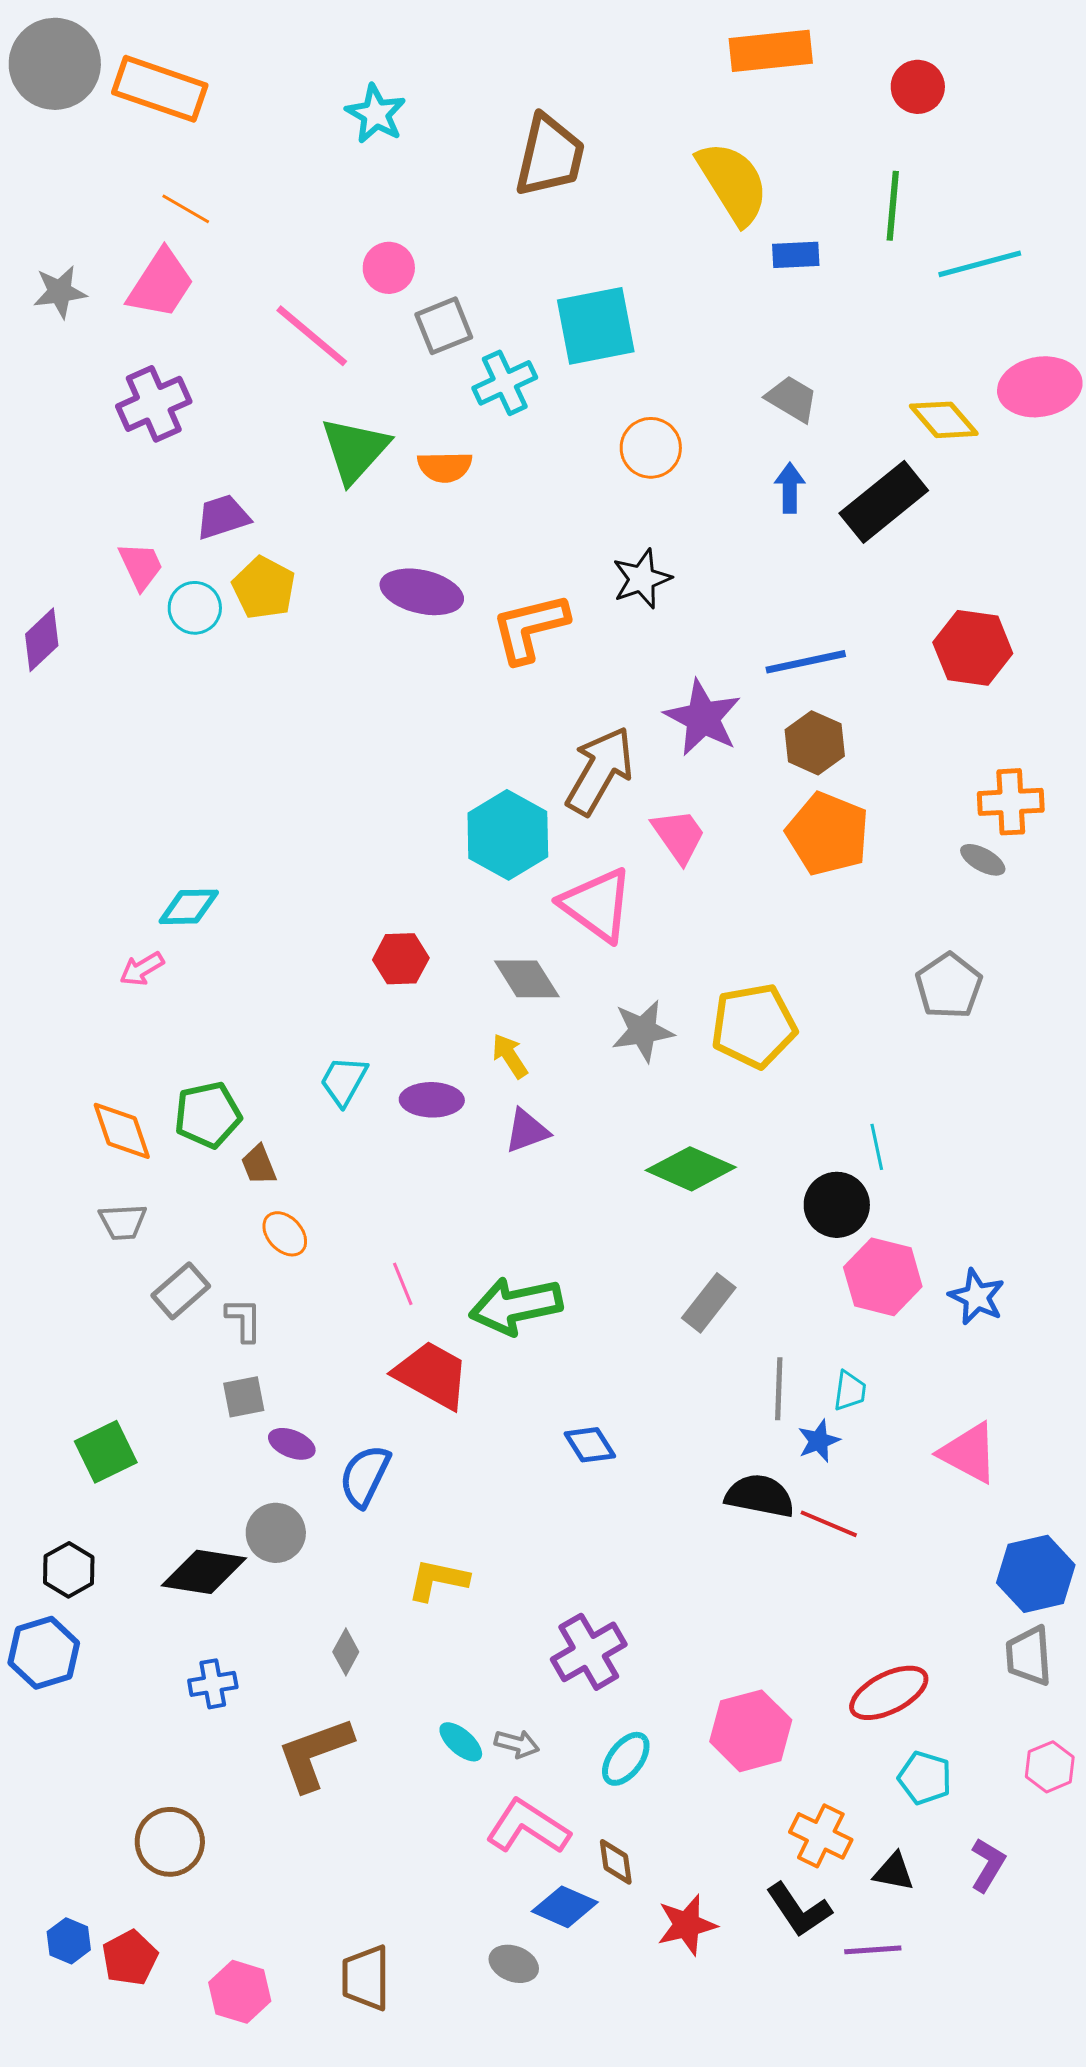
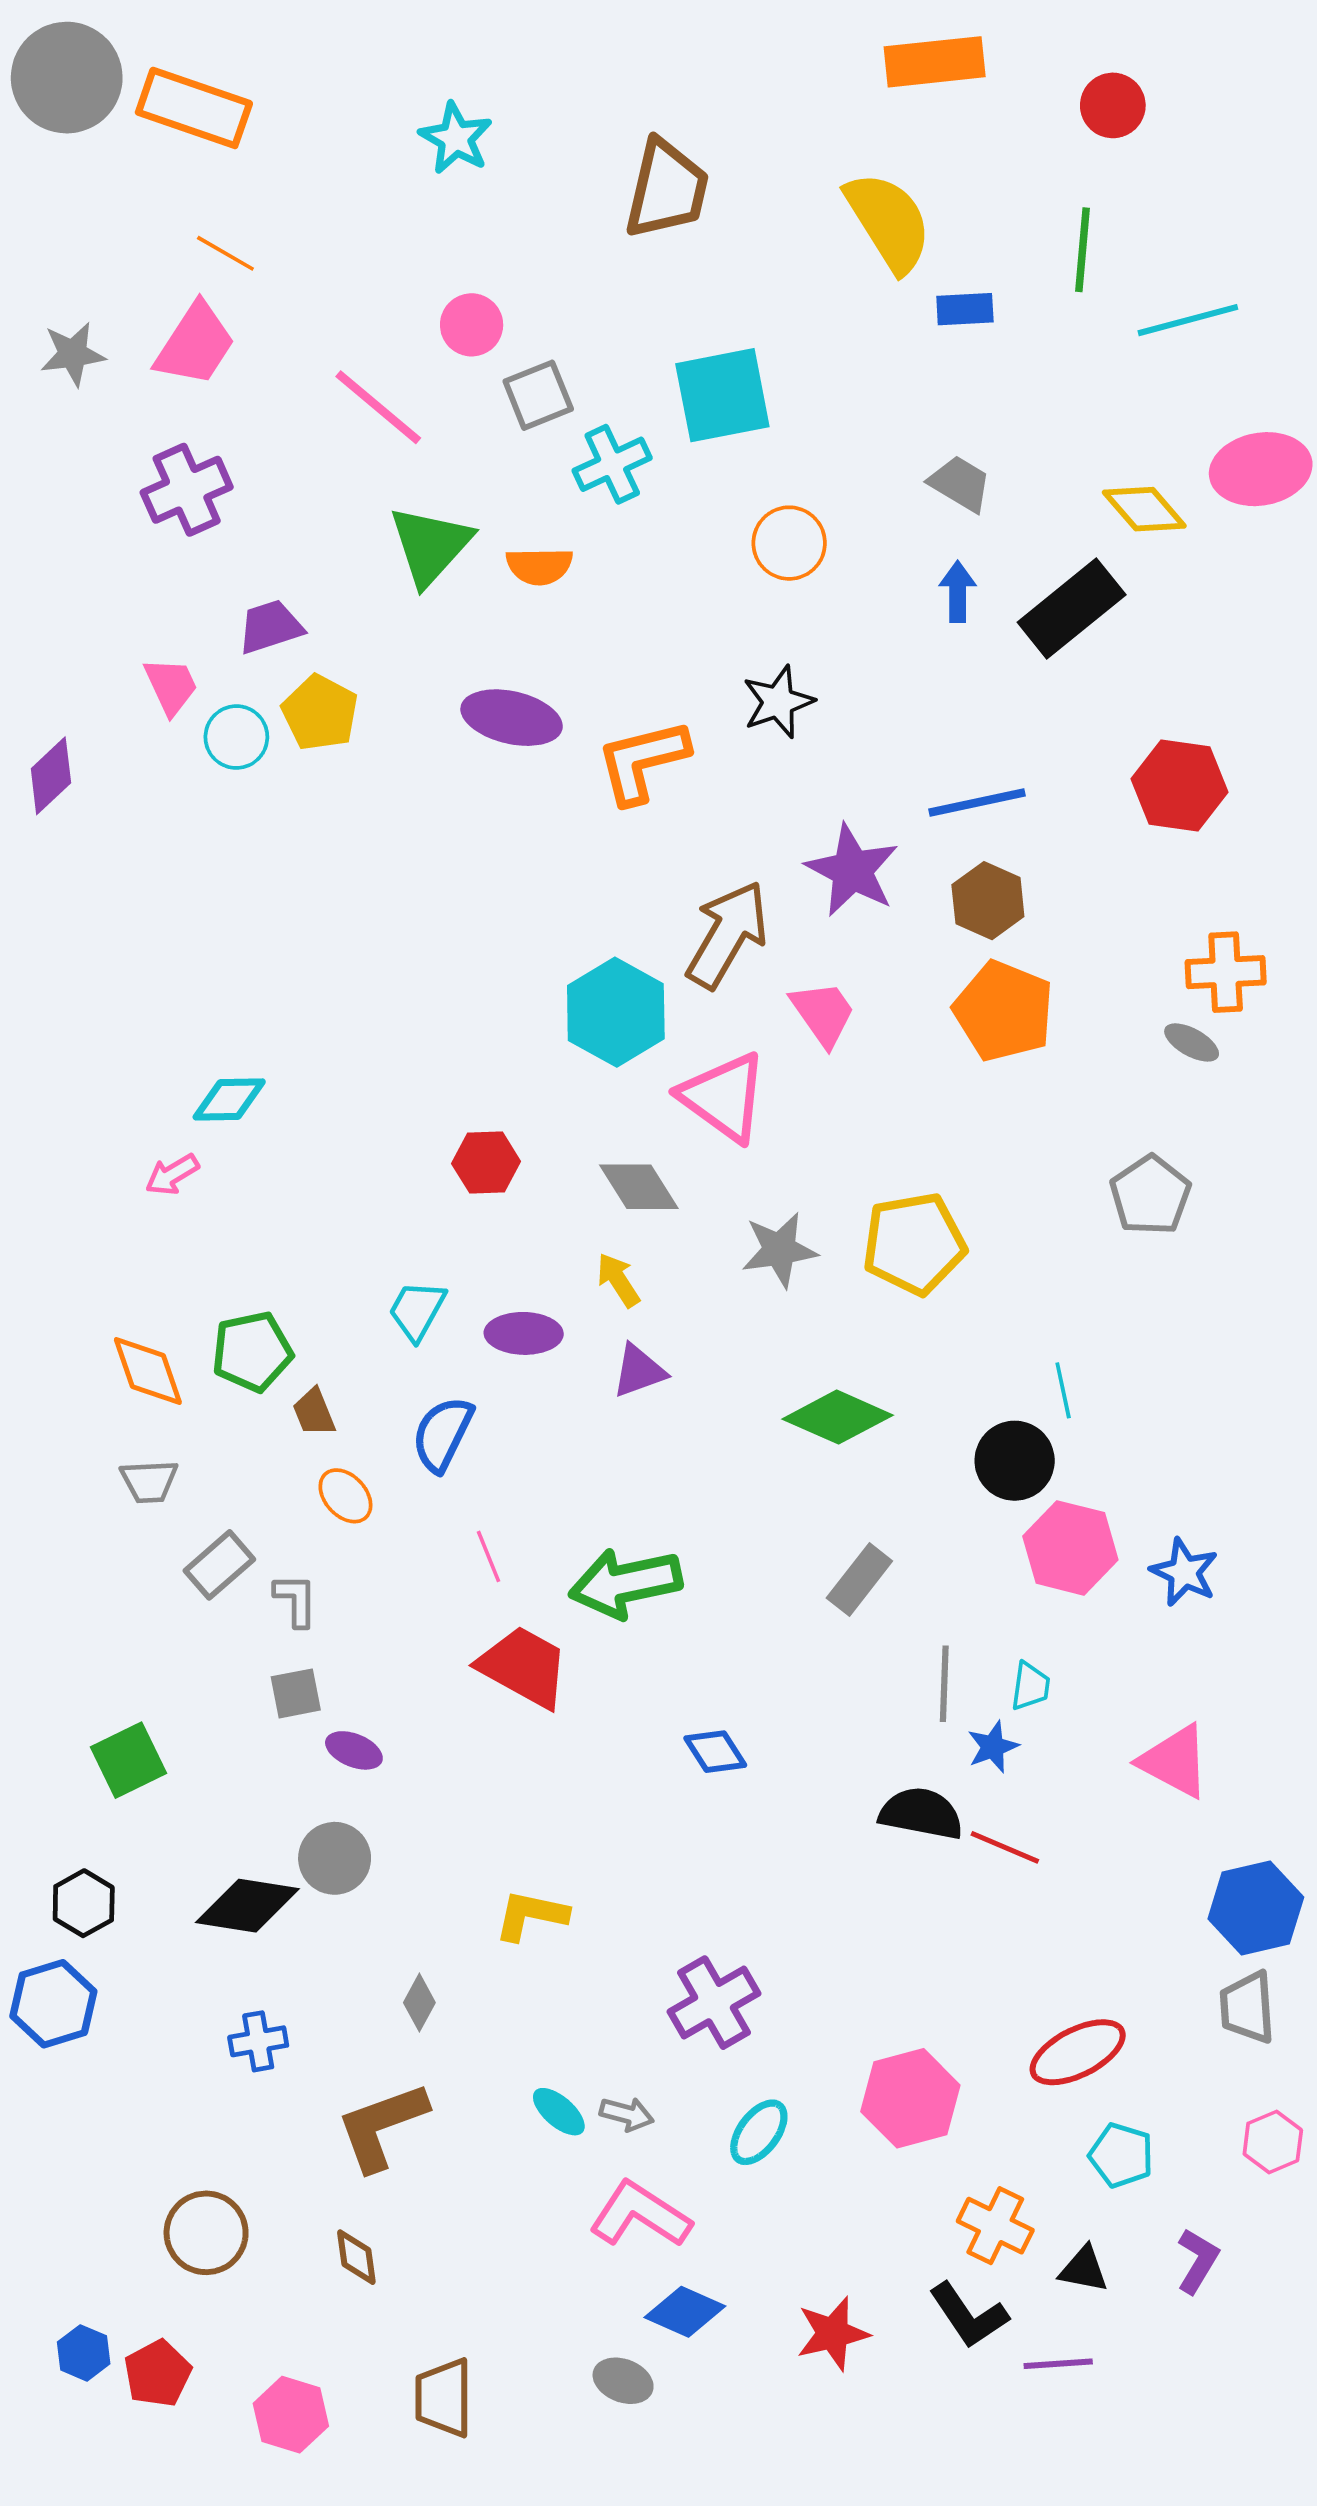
blue semicircle: (365, 1476) -> (442, 1434), moved
brown diamond: (616, 1862) -> (356, 2257), moved

